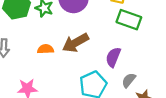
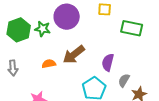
green rectangle: (129, 20) -> (132, 28), moved

